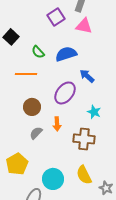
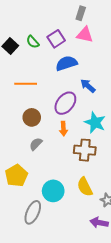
purple square: (56, 17) -> (56, 39), moved
green semicircle: (38, 52) -> (33, 42), moved
cyan star: (94, 112) -> (95, 123), size x1.5
orange arrow: (57, 124) -> (63, 129), moved

